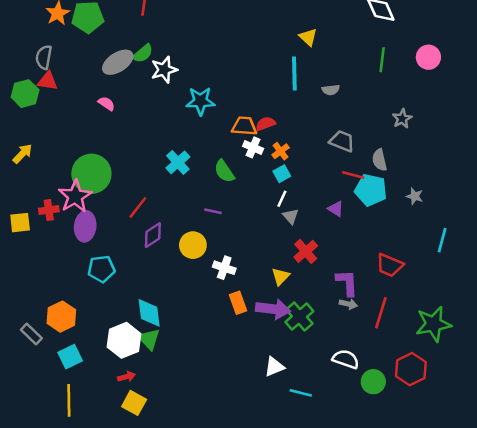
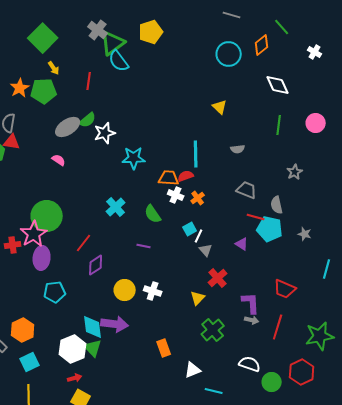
cyan line: (294, 73) -> (196, 154), moved
cyan square: (282, 174) -> (190, 229), moved
yellow circle: (193, 245) -> (125, 290), moved
orange rectangle: (238, 303) -> (164, 348), moved
purple arrow: (273, 309) -> (115, 324), moved

